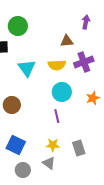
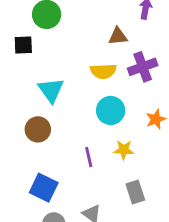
cyan triangle: (27, 68) -> (51, 90), moved
purple line: (57, 116) -> (89, 157), moved
yellow star: (53, 145) -> (124, 150), moved

